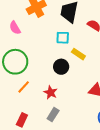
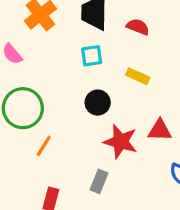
yellow rectangle: (78, 54) -> (138, 76), moved
red star: (51, 92) -> (120, 142), moved, size x1.5

